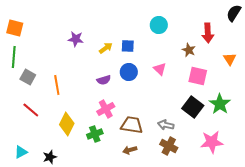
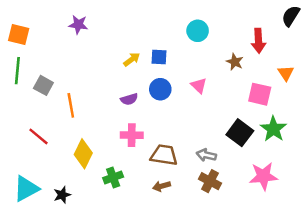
purple star: (76, 39) -> (78, 25), moved
pink square: (198, 76) -> (260, 94), moved
gray square: (28, 77) -> (43, 85), moved
pink cross: (106, 109) -> (132, 135), turned 30
green cross: (95, 134) -> (113, 177), moved
cyan triangle: (21, 152) -> (26, 189), size x1.6

